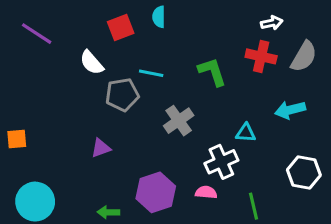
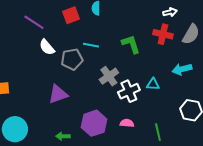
purple line: (37, 34) -> (34, 22), moved
white semicircle: (92, 63) -> (47, 47), moved
purple triangle: (101, 148) -> (58, 94), size x1.5
white cross: (221, 162) -> (129, 91), moved

